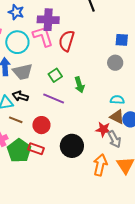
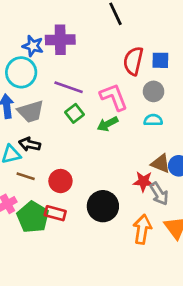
blue star: (16, 12) -> (33, 46), moved
pink L-shape: (43, 36) -> (114, 97), moved
red semicircle: (67, 41) -> (133, 61), moved
green arrow: (79, 85) -> (108, 124), turned 84
purple line: (54, 99) -> (69, 87), moved
cyan semicircle: (117, 100) -> (153, 120), moved

